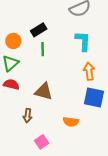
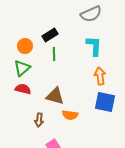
orange semicircle: (71, 122) -> (70, 115), moved

